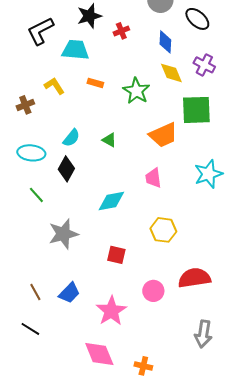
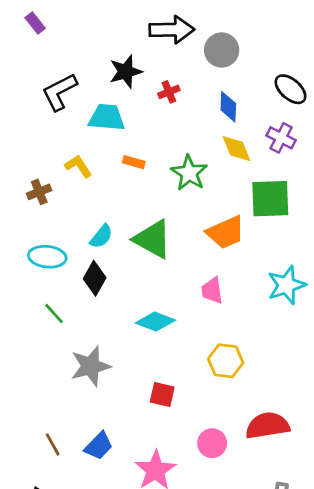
black ellipse: (197, 19) -> (290, 89), moved
green triangle: (109, 140) -> (153, 239), size x2.0
cyan diamond: (111, 201) -> (155, 322), turned 32

